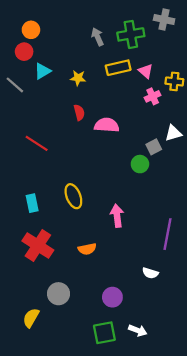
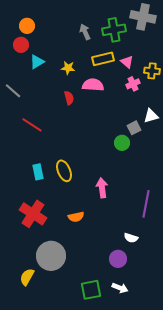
gray cross: (164, 20) -> (143, 17), size x1.4
gray line: (15, 85) -> (13, 91), moved
pink semicircle: (107, 125) -> (93, 85), moved
cyan rectangle: (32, 203) -> (38, 172), moved
gray circle: (59, 294) -> (51, 256), size x1.5
purple circle: (112, 297) -> (118, 259), moved

